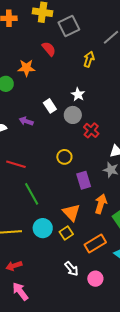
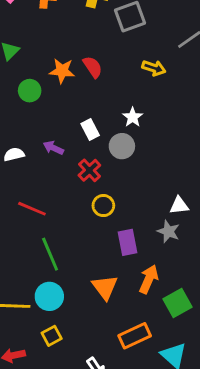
red semicircle: (49, 49) -> (93, 67), moved
yellow arrow: (89, 59) -> (154, 68), turned 84
red cross: (91, 130) -> (89, 170), moved
cyan circle: (43, 228) -> (49, 296), moved
yellow square: (66, 233) -> (52, 336), moved

